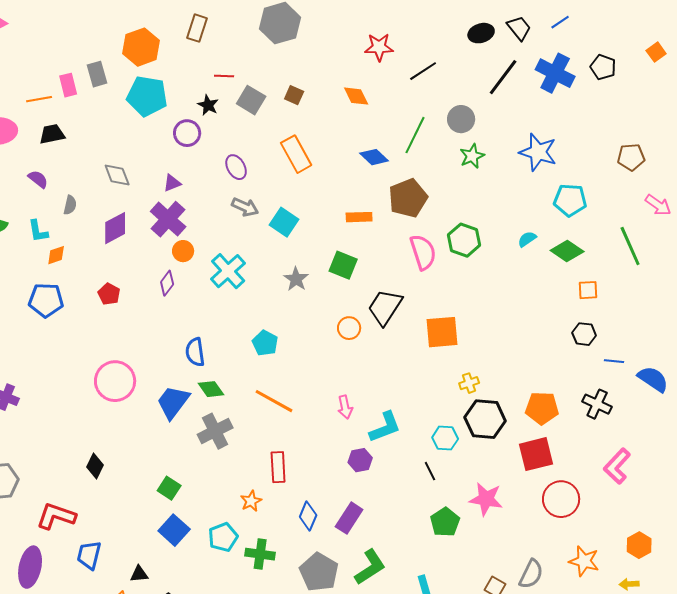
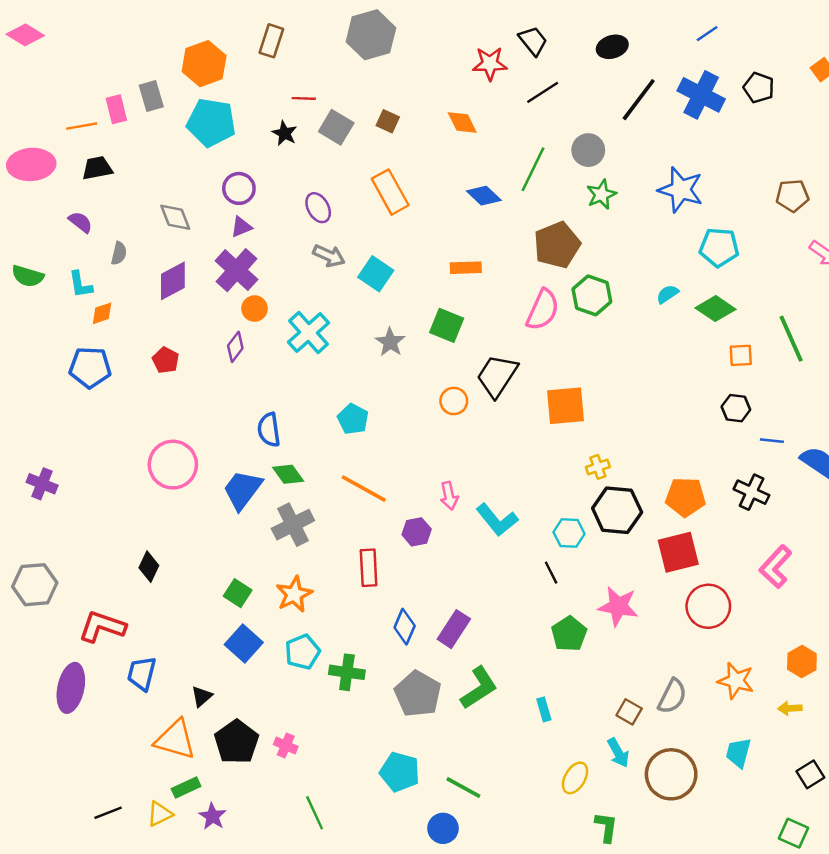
black trapezoid: (519, 28) -> (533, 41), moved
purple circle: (187, 133) -> (239, 188), moved
brown pentagon: (408, 198) -> (557, 245), moved
green line: (630, 246) -> (791, 339), moved
pink semicircle: (423, 252) -> (543, 310), turned 42
cyan L-shape: (385, 427) -> (497, 520), turned 72
purple hexagon: (360, 460) -> (417, 532), moved
orange star: (251, 501) -> (294, 594), moved, size x1.4
black triangle: (139, 574) -> (202, 696), turned -36

